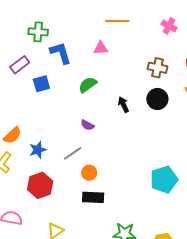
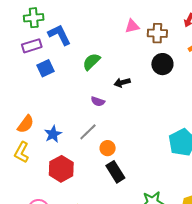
pink triangle: (101, 48) -> (132, 26), moved
purple rectangle: (20, 65) -> (32, 46), moved, turned 30
black arrow: (123, 105) -> (122, 83), moved, turned -70
black rectangle: (93, 197) -> (115, 172), turned 65

